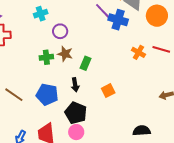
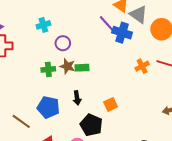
orange cross: (138, 52) -> (142, 66), turned 32
green rectangle: (85, 63) -> (82, 68), moved, turned 64
brown line: (14, 95) -> (21, 121), moved
black pentagon: (76, 113) -> (91, 125), moved

